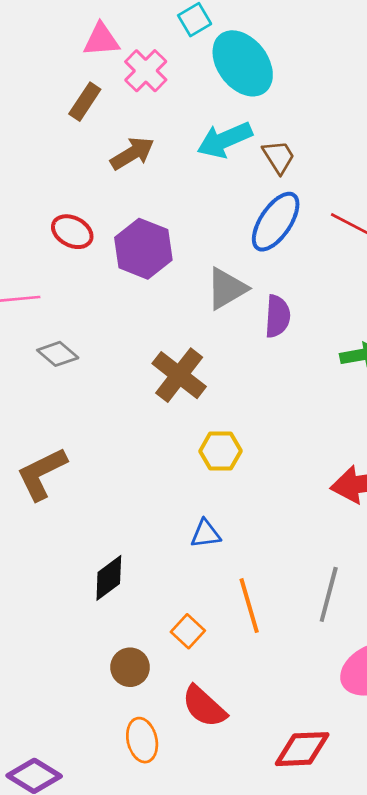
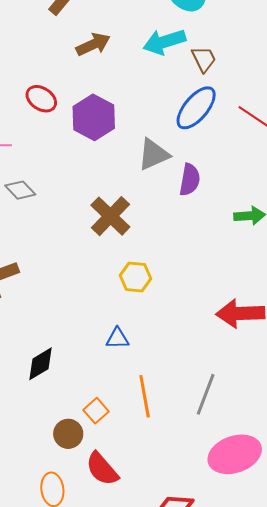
brown circle: (130, 667) -> (68, 434), moved

